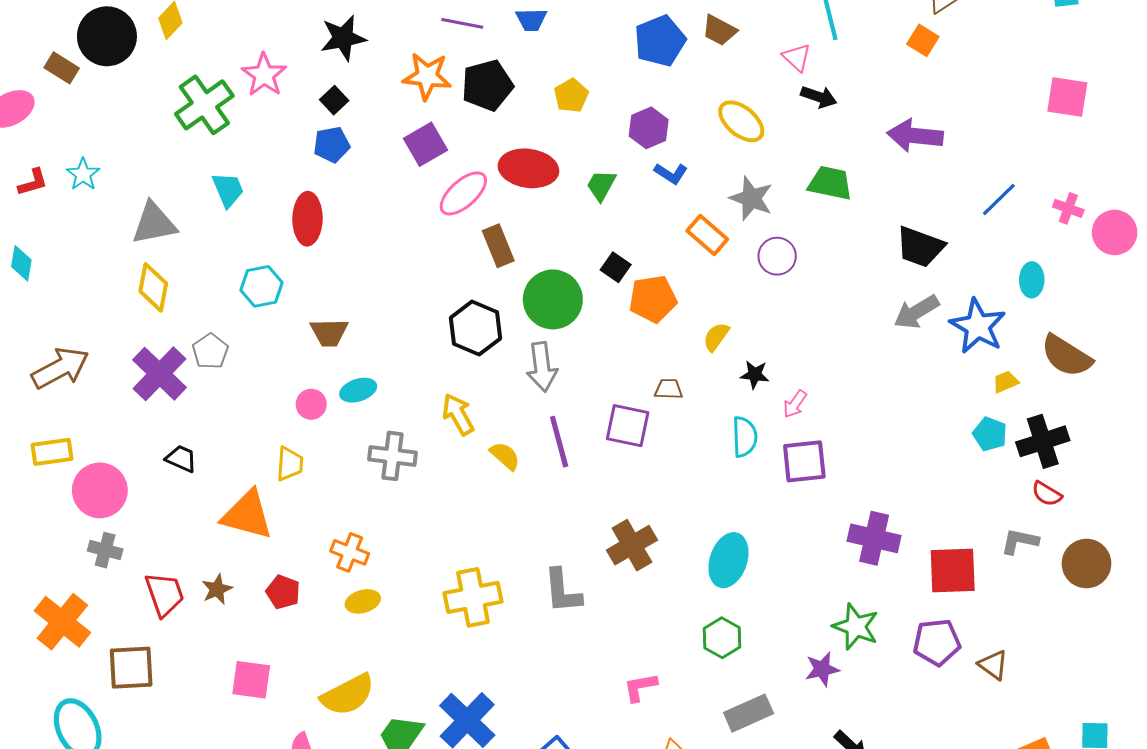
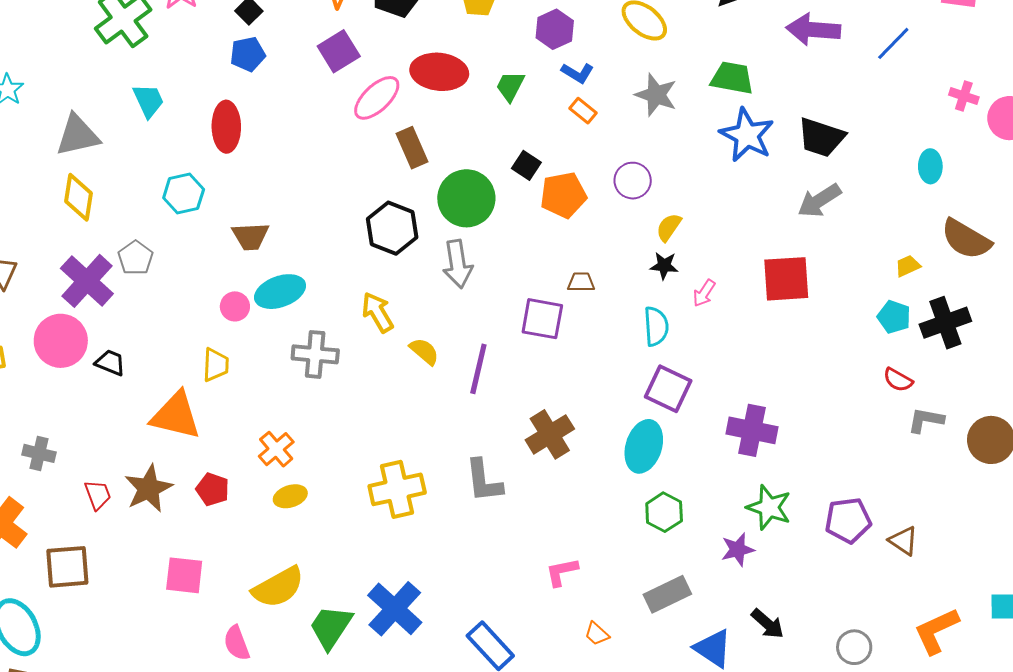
blue line: (999, 200) -> (893, 43), moved
orange rectangle: (707, 235) -> (583, 111), moved, size x0.7
purple circle: (777, 256) -> (633, 181), moved
blue star: (978, 326) -> (747, 135), moved
yellow semicircle: (716, 337) -> (669, 227), moved
cyan ellipse: (358, 390) -> (280, 292), size x1.4
purple line: (559, 442) -> (478, 369), moved, turned 30
purple square: (804, 461) -> (668, 389), moved, turned 33
pink circle: (100, 490) -> (61, 341), moved
red semicircle: (1047, 494) -> (898, 380), moved
purple cross: (874, 538) -> (752, 430), moved
orange cross: (350, 552) -> (276, 449), turned 30
red square: (953, 570) -> (786, 279), moved
brown star: (217, 589) -> (148, 488), size x1.6
red trapezoid: (165, 594) -> (98, 495), size x0.7
green hexagon: (722, 638) -> (664, 512), moved

